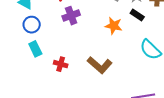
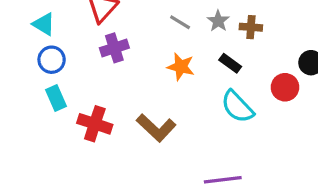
black rectangle: (137, 15) -> (230, 63), moved
red cross: (61, 64) -> (95, 124), size x1.5

